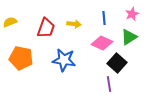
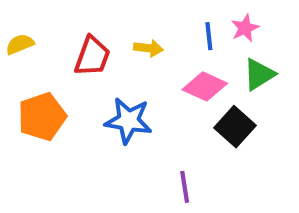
pink star: (132, 14) -> (245, 28), moved
orange pentagon: (21, 58) -> (42, 117), turned -30
purple line: (109, 84) -> (185, 187), moved

